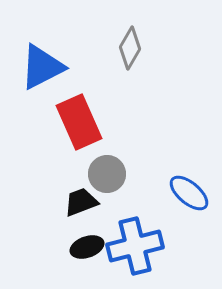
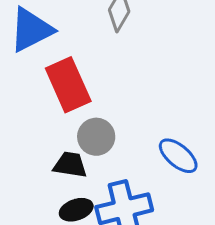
black trapezoid: (81, 202) -> (70, 165), turned 30

